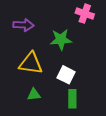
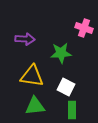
green triangle: (34, 95) -> (35, 106), size x1.5

